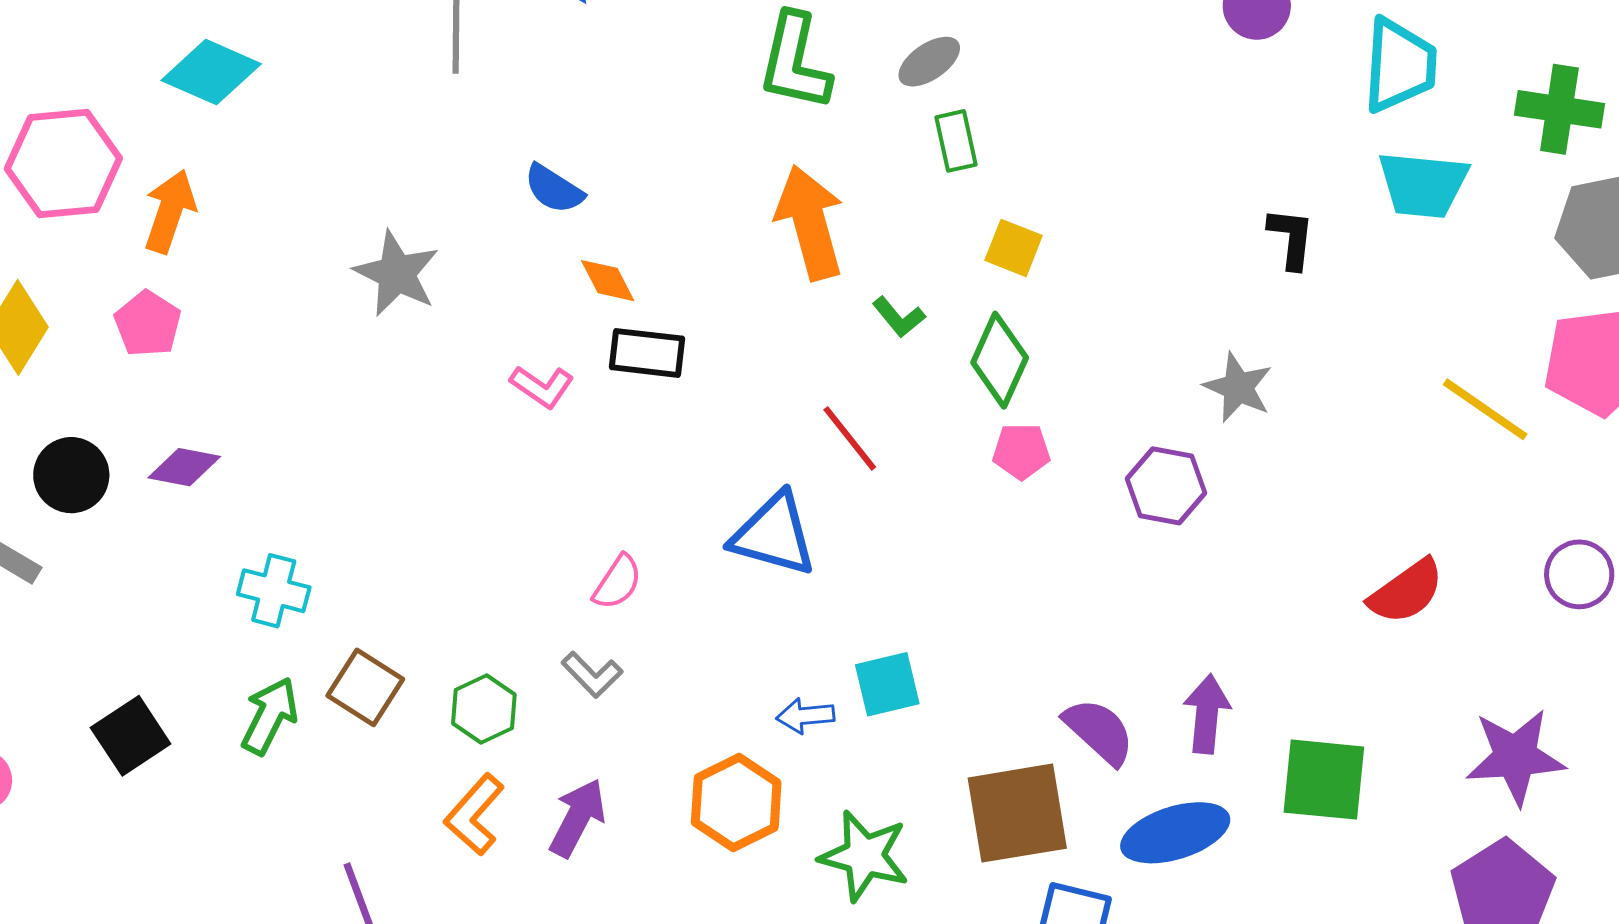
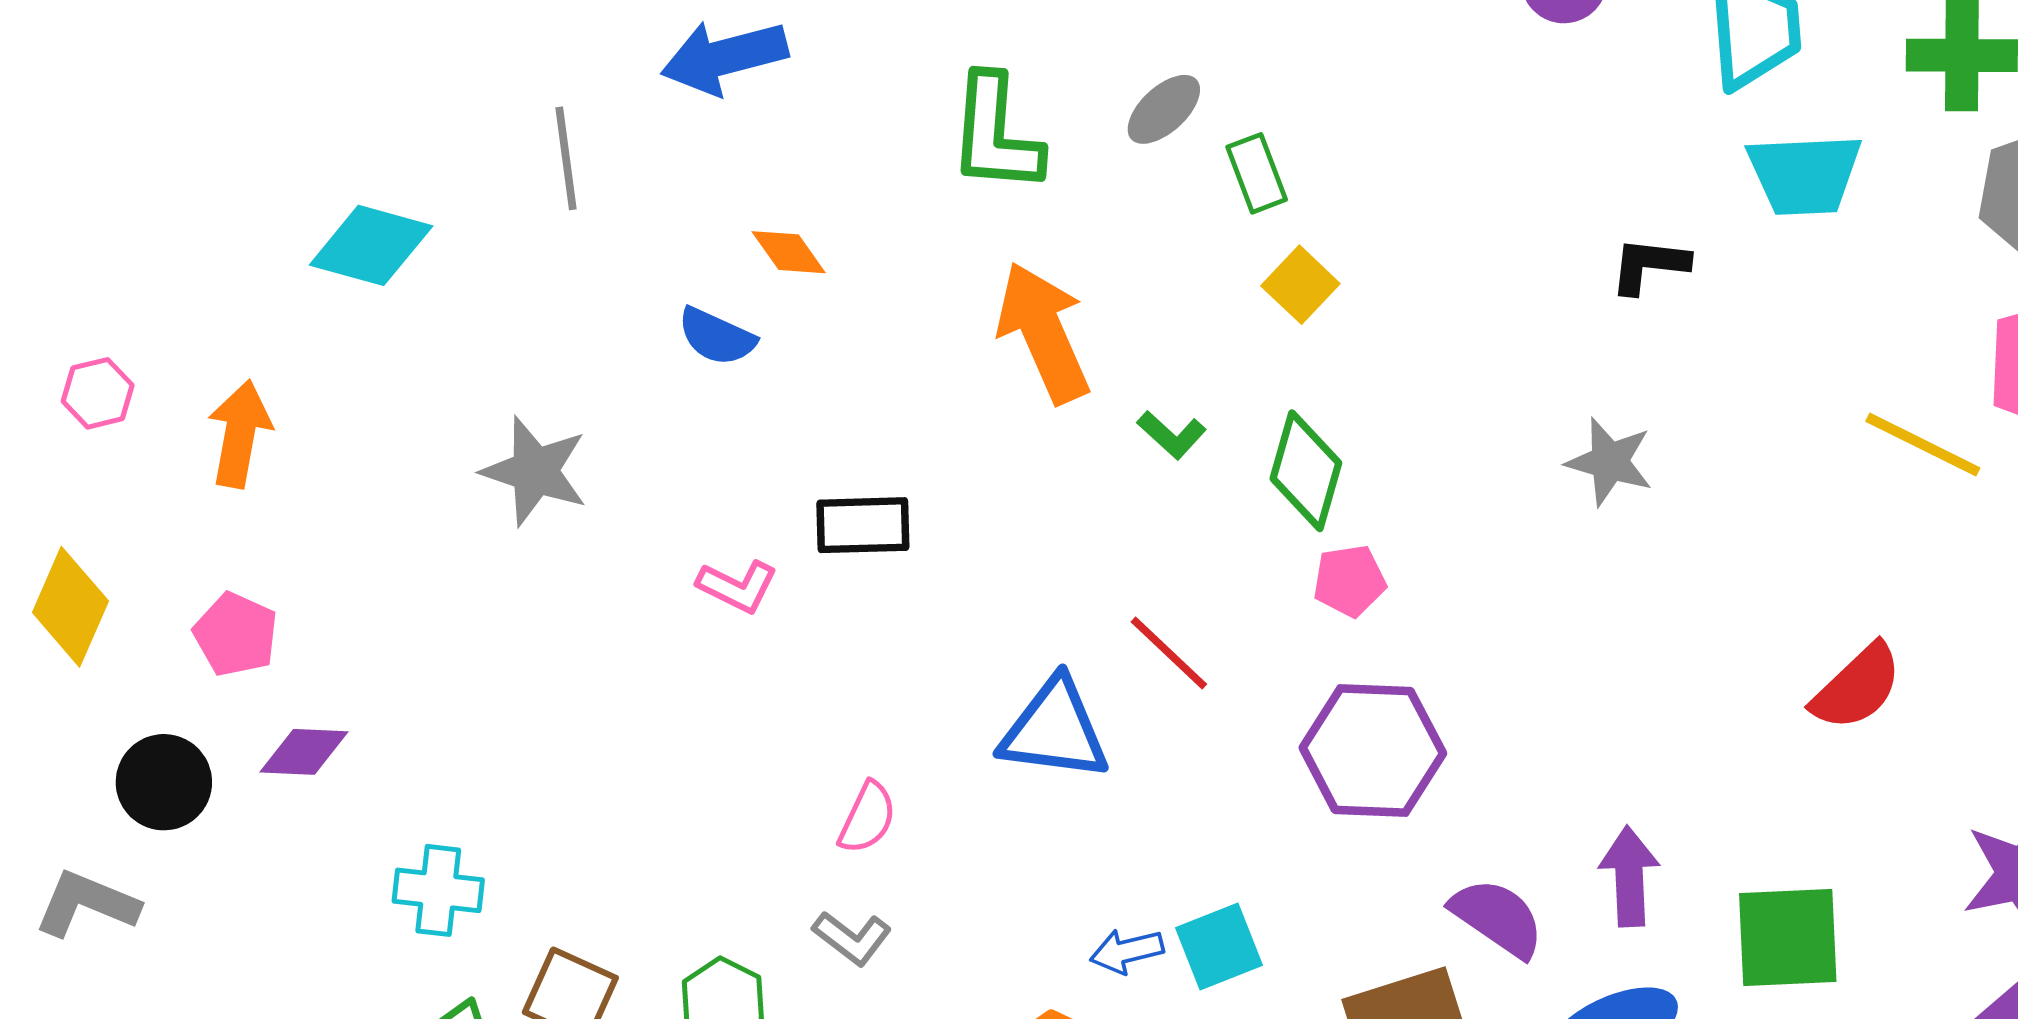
cyan diamond: (211, 72) -> (371, 245), moved
green rectangle: (956, 141) -> (1257, 173), moved
pink hexagon: (63, 163) -> (98, 393), size x0.5
black L-shape: (1291, 238) -> (1649, 265), turned -82
yellow square: (1014, 248) -> (1300, 285), moved, turned 30
orange diamond: (608, 281) -> (789, 252), moved
pink pentagon: (148, 324) -> (236, 634), moved
red line: (850, 438) -> (1169, 653), moved
purple hexagon: (1166, 486) -> (1373, 751), moved, size x1.4
cyan square: (887, 684) -> (1219, 947), moved

